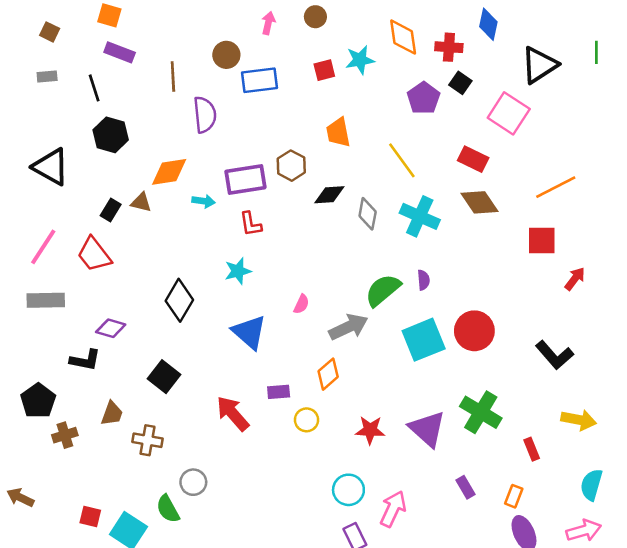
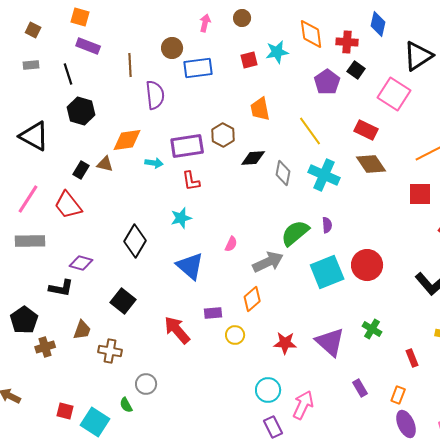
green cross: (481, 412) -> (372, 329), size x0.6
green semicircle: (168, 509) -> (126, 405), size x0.7

